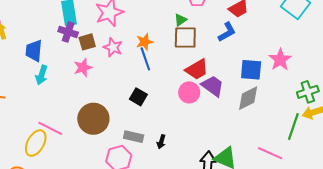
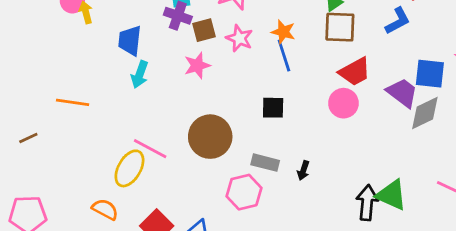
orange star: (145, 42) -> (283, 32), turned 30
purple trapezoid: (213, 86) -> (402, 93), moved
black square: (138, 97) -> (273, 108), turned -30

